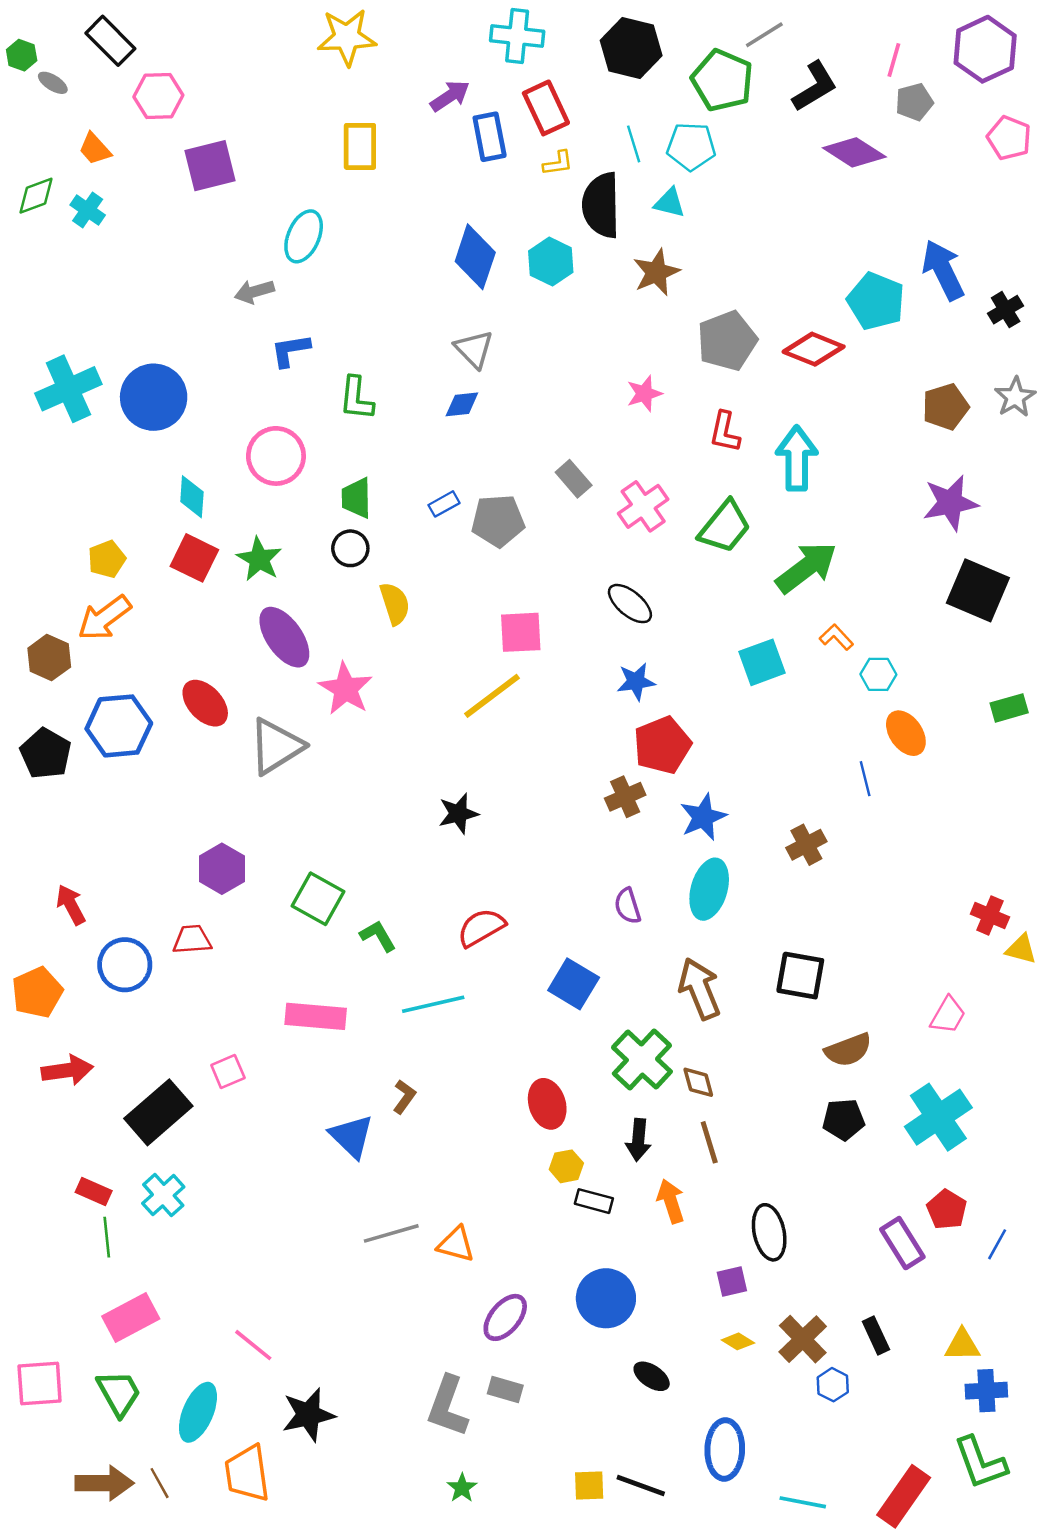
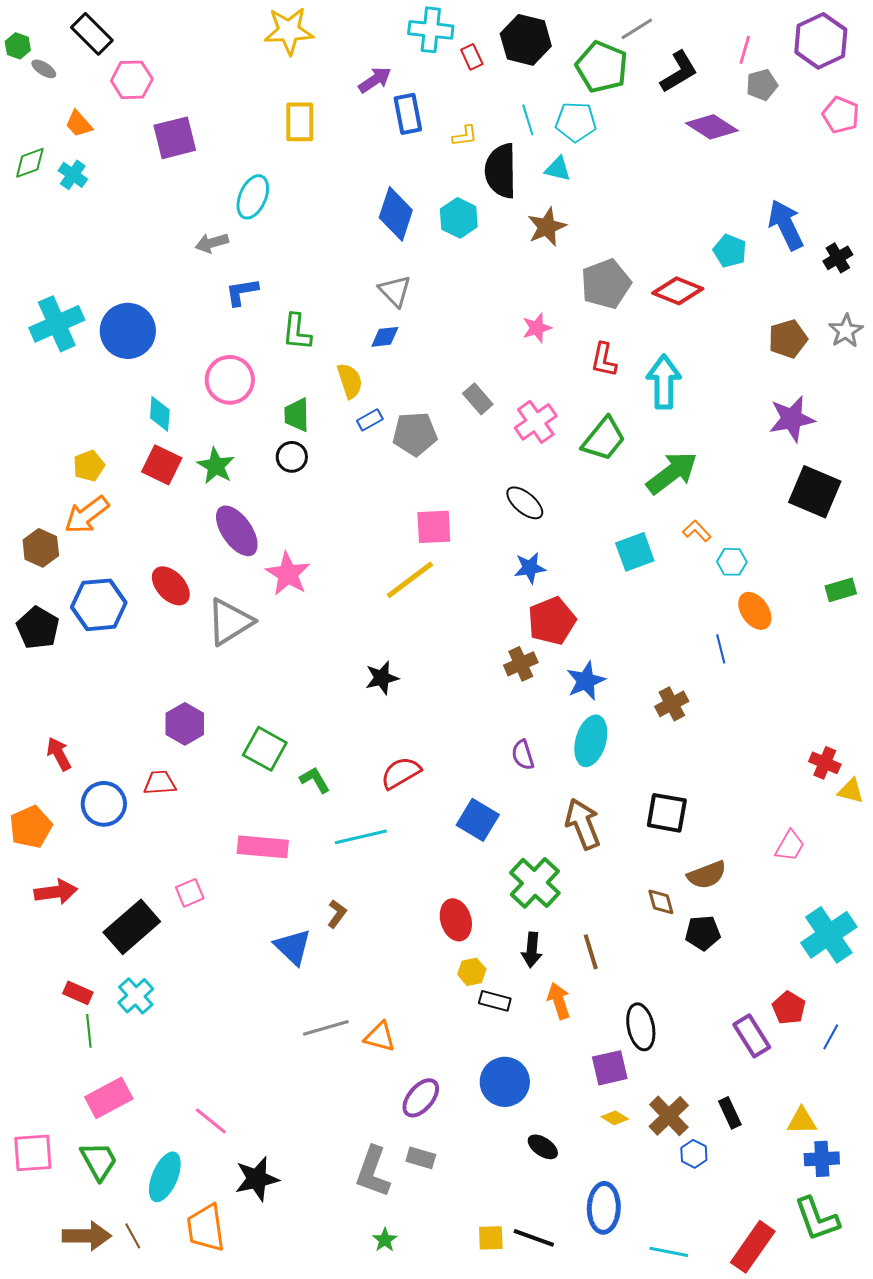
red rectangle: (546, 108) -> (472, 57), moved, size x0.6
cyan pentagon: (876, 301) -> (730, 251), size x0.7
yellow semicircle: (395, 604) -> (350, 381), moved
brown diamond: (698, 1082) -> (661, 902), moved
cyan cross: (938, 1117) -> (829, 935), moved
purple square: (732, 1281) -> (610, 1068), size x1.4

